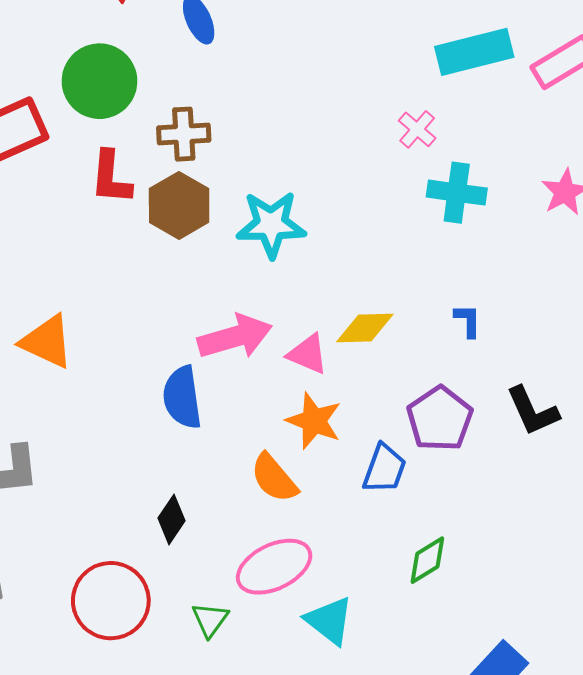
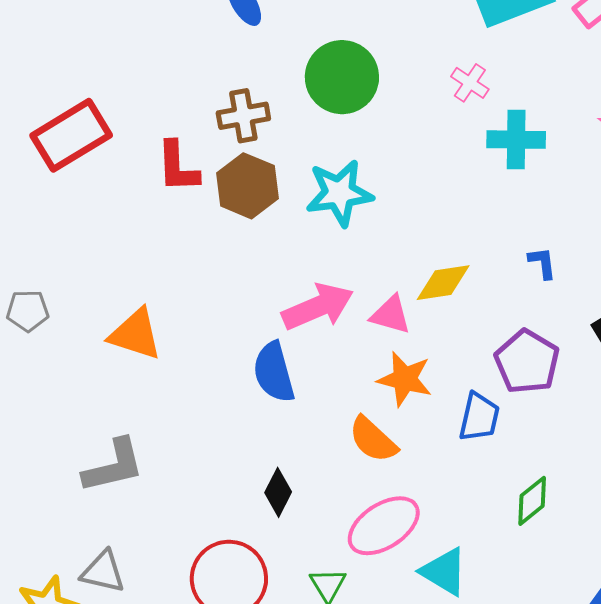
green circle: (99, 81) -> (342, 77), moved

